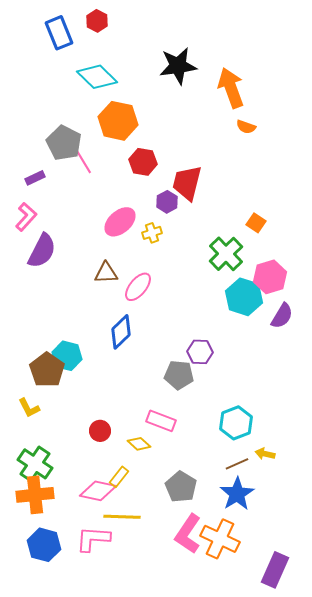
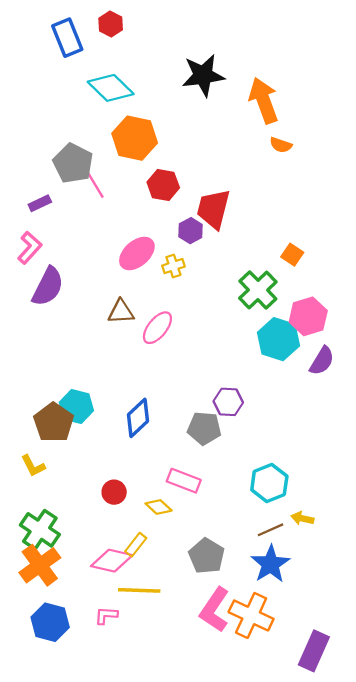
blue diamond: (121, 332) -> (138, 418), moved
orange cross: (35, 495) -> (40, 565), turned -30
pink L-shape: (93, 539) -> (106, 615), size x0.6

